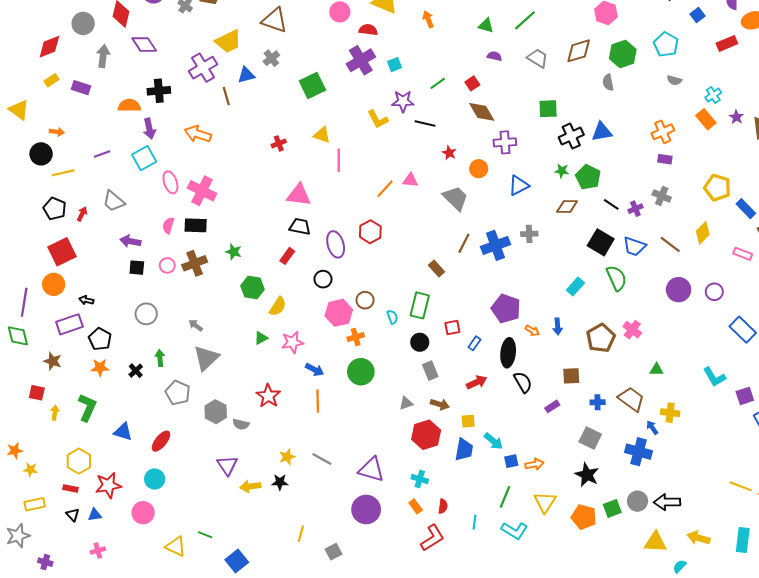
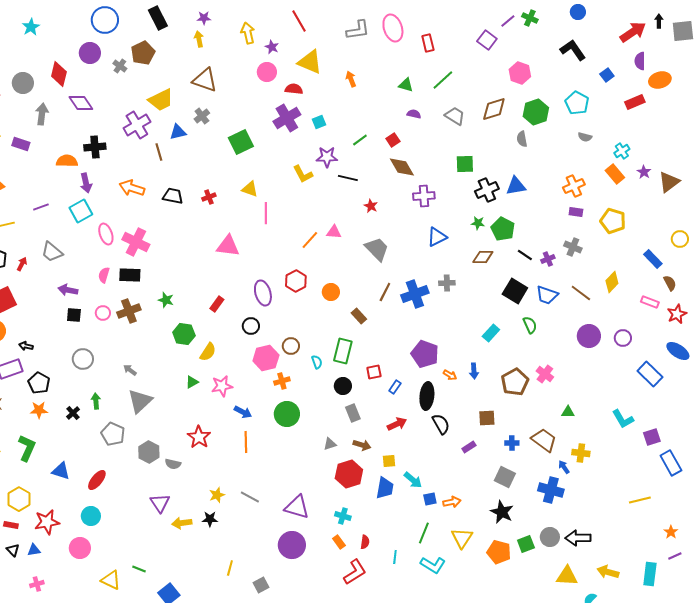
orange circle: (479, 169) -> (331, 292), moved
yellow pentagon: (717, 188) -> (613, 221), moved
black trapezoid: (300, 227) -> (173, 196), moved
green semicircle: (616, 278) -> (530, 325), size x0.7
yellow line: (741, 486) -> (640, 500), moved, turned -35

